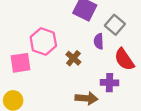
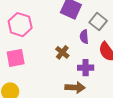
pink hexagon: (43, 41) -> (20, 25), moved
purple cross: (109, 83) -> (86, 68), moved

